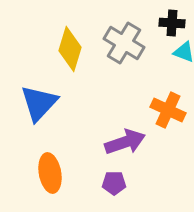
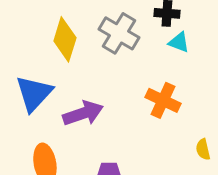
purple arrow: (125, 142) -> (83, 113), moved

